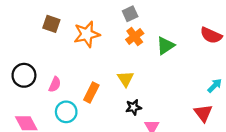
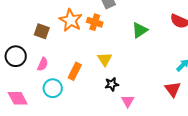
brown square: (51, 24) -> (42, 31), moved
orange star: (87, 34) -> (71, 20), turned -30
orange cross: (135, 37) -> (95, 22), moved, turned -35

